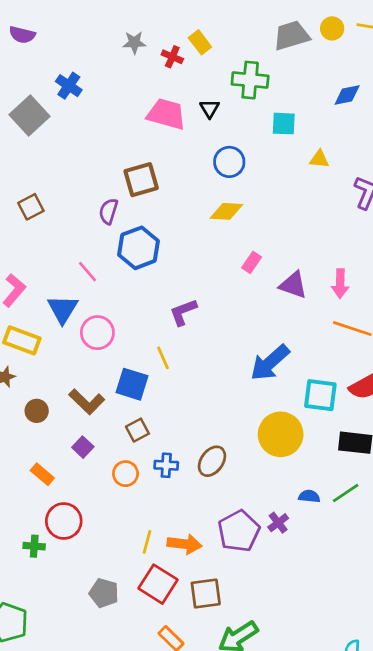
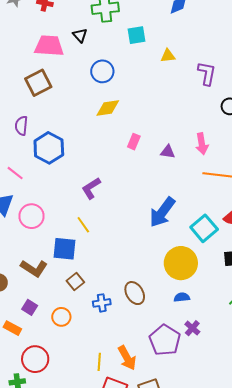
brown square: (141, 180) -> (38, 83), moved
purple triangle: (293, 285) -> (168, 152), size x0.7
cyan square: (320, 395) -> (204, 228), turned -36
purple square: (83, 447) -> (30, 307), moved
brown ellipse: (212, 461) -> (135, 293), turned -55
orange circle: (125, 474) -> (61, 317), moved
blue semicircle: (309, 496) -> (182, 297), moved
orange arrow: (184, 544) -> (127, 358), turned 65

